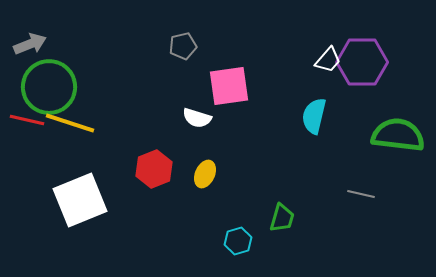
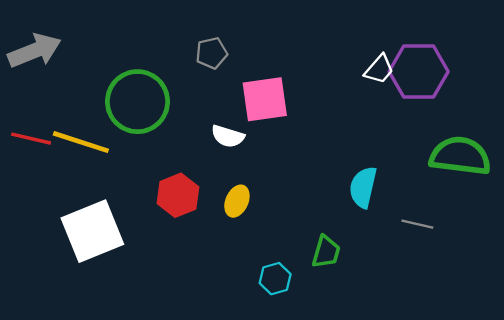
gray arrow: (30, 44) -> (35, 51), size x1.4
green circle: (49, 87) -> (137, 102), moved
cyan semicircle: (314, 116) -> (363, 187), moved

